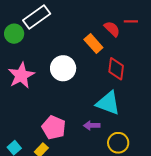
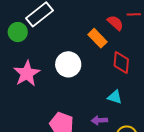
cyan triangle: (108, 103) -> (115, 97), size x0.6

